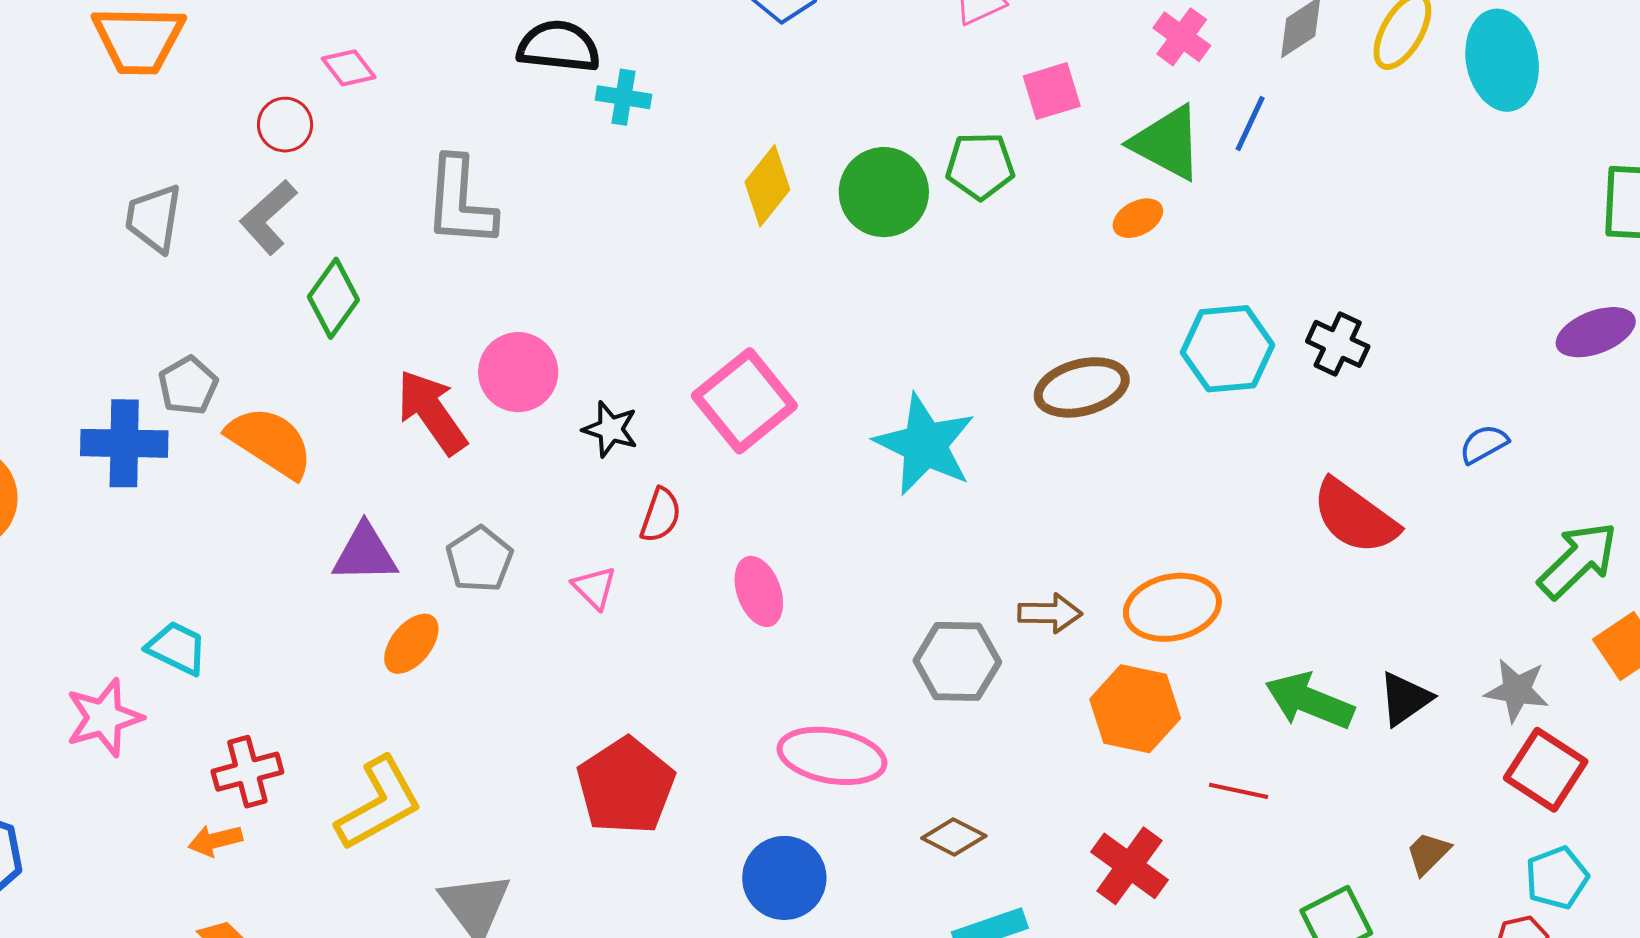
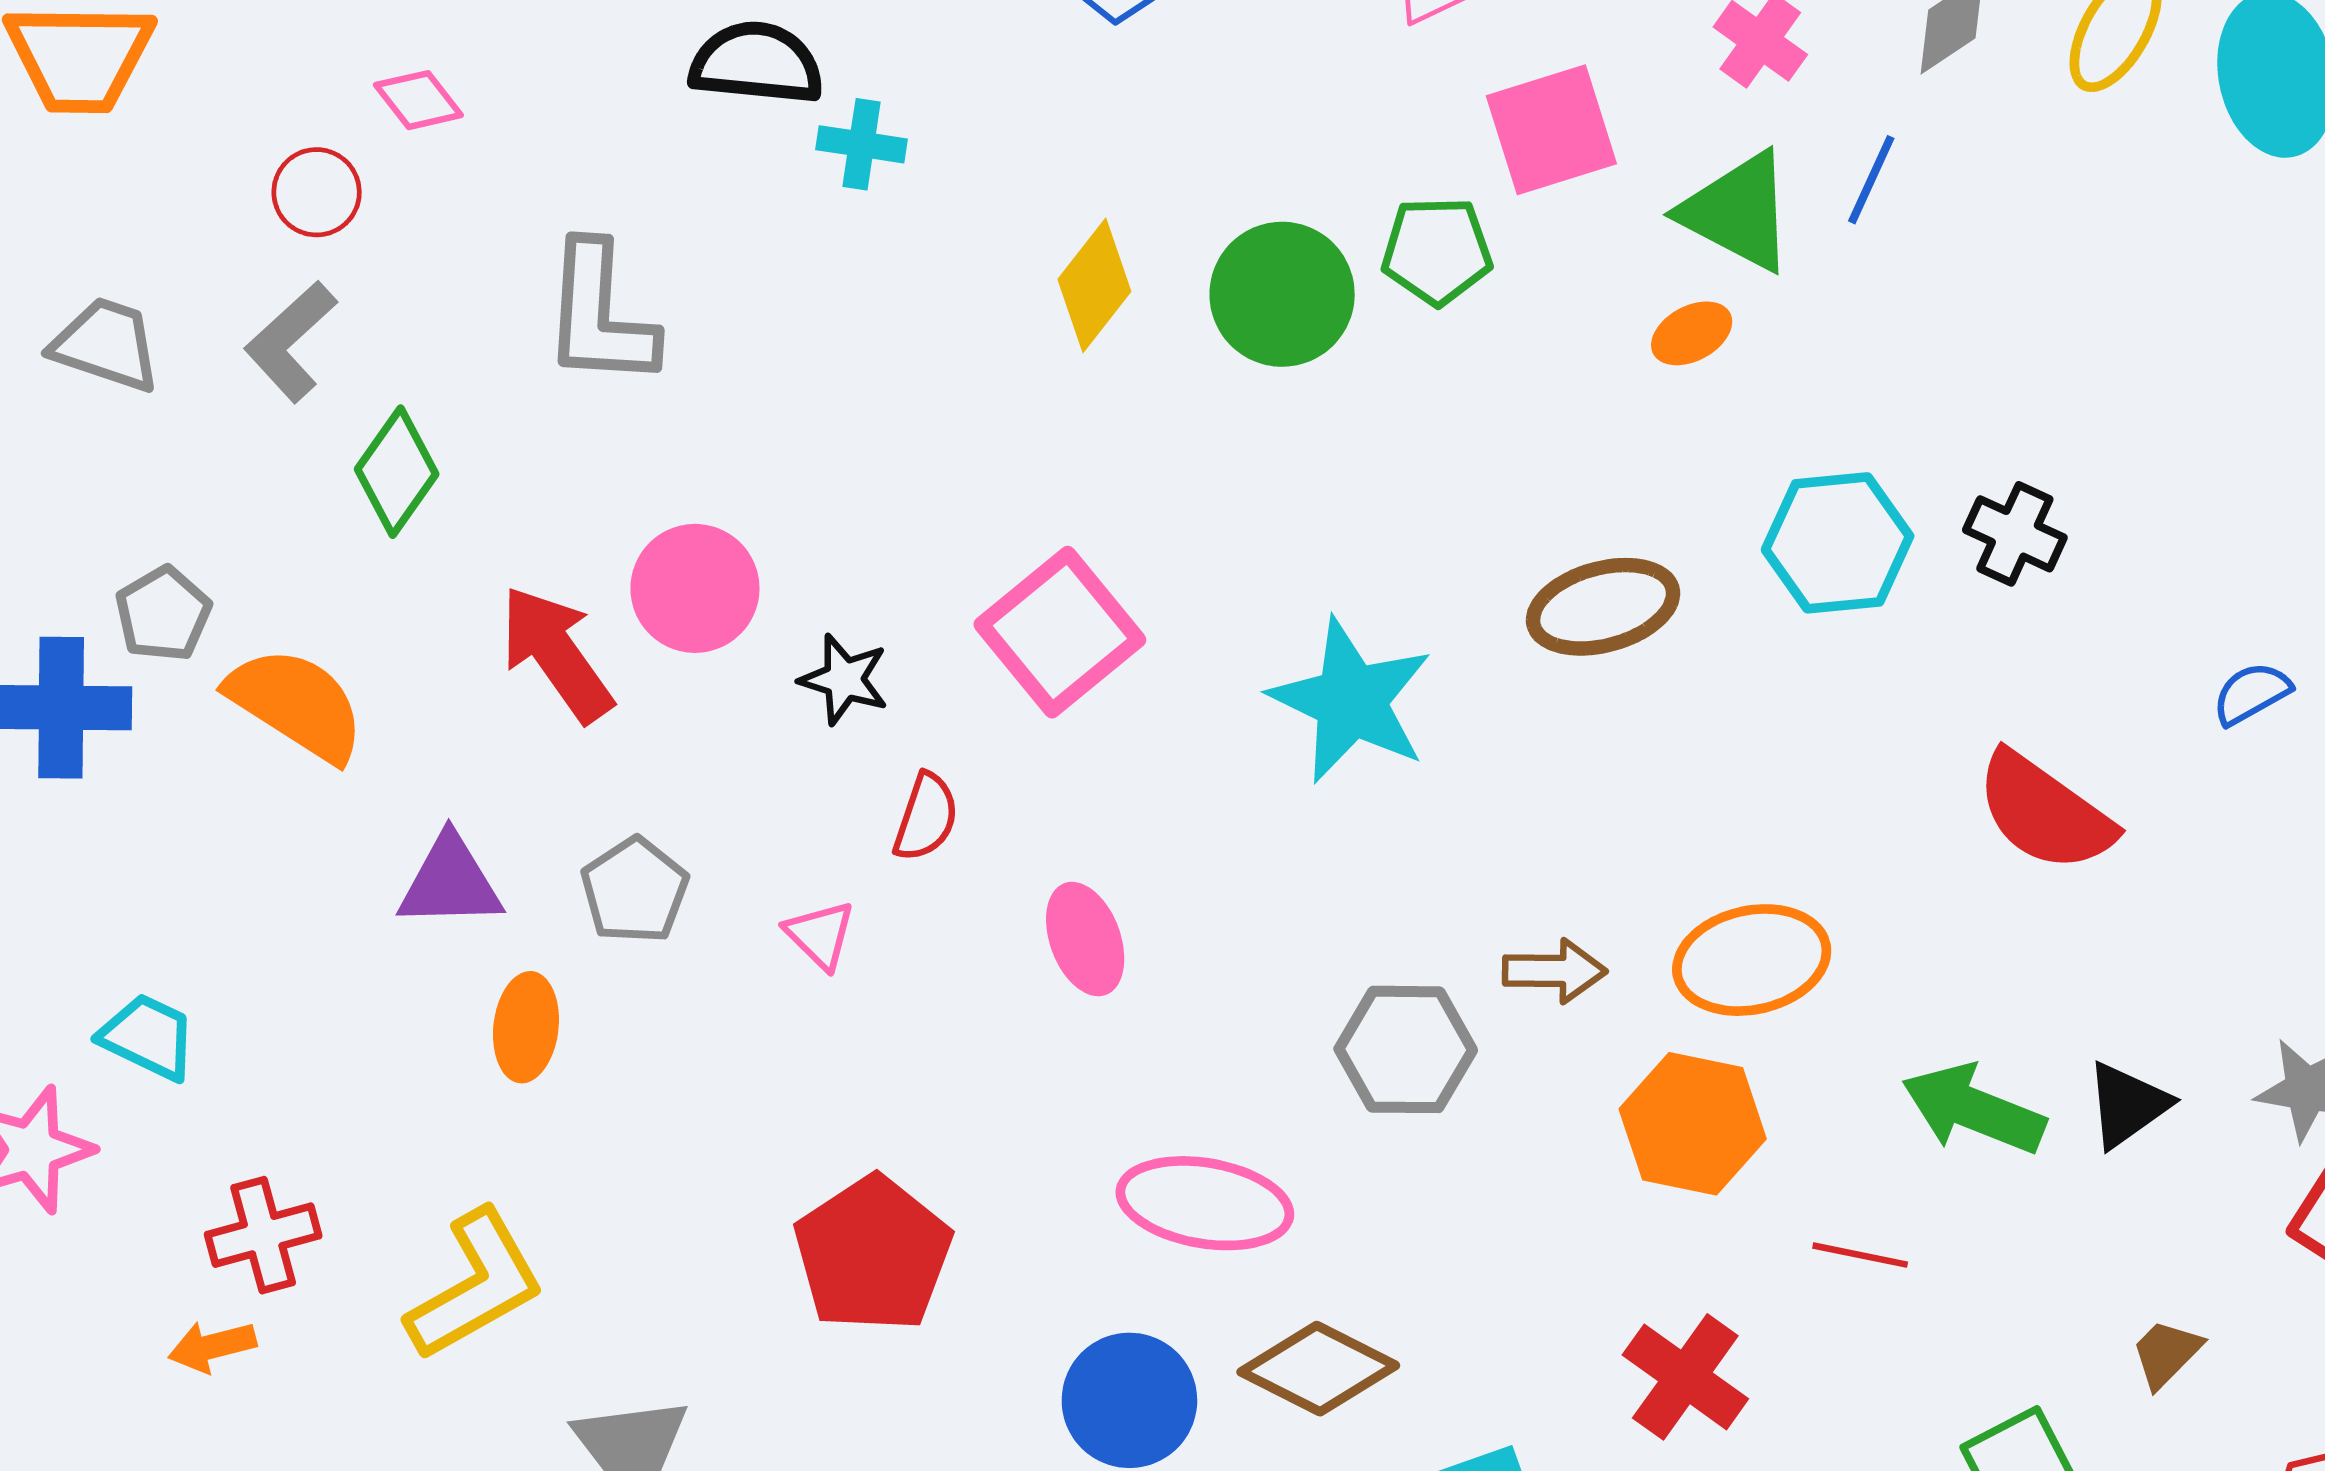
pink square: (1052, 91) -> (1551, 130), size x1.4
gray trapezoid: (154, 218) -> (106, 345), turned 100
orange ellipse: (411, 644) -> (526, 1027), turned -32
brown diamond: (954, 837) -> (1318, 1369), moved, size x1.5

